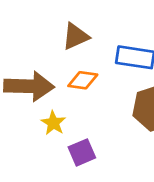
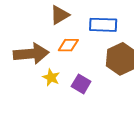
purple square: (82, 152) -> (81, 84), moved, turned -30

